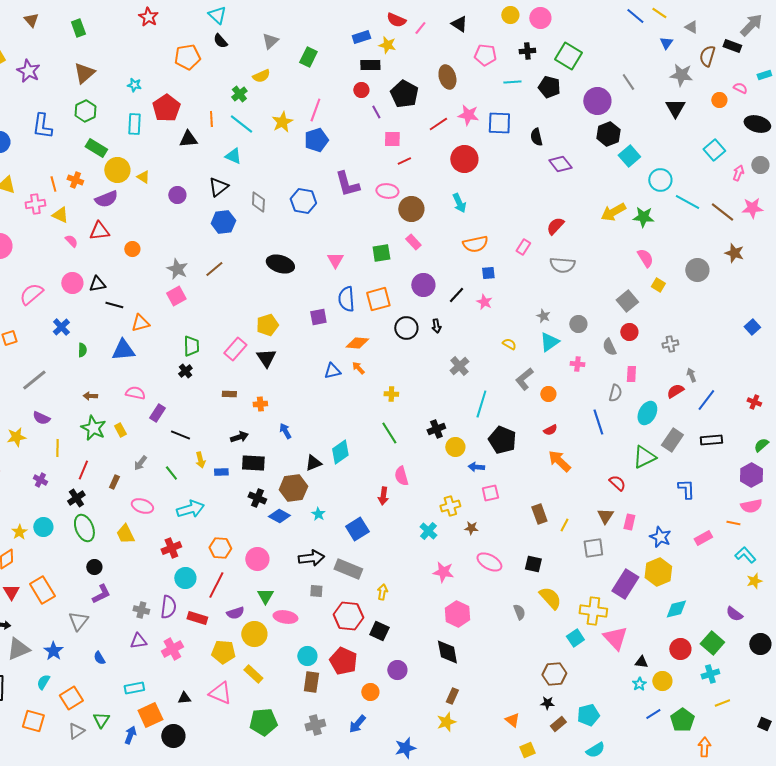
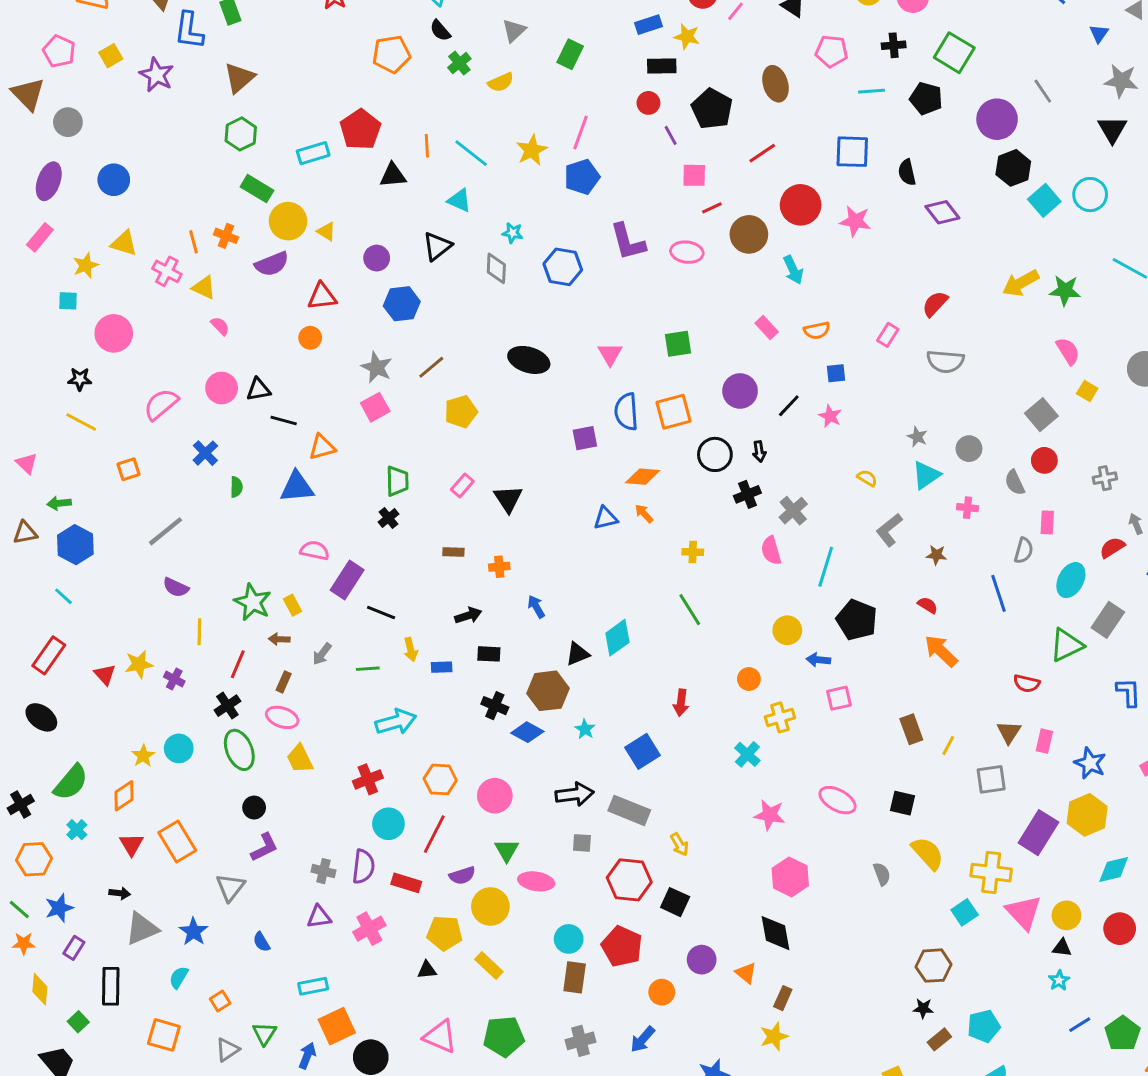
cyan star: (134, 85) -> (513, 233), moved
green cross: (239, 94) -> (459, 63), moved
pink star: (468, 115) -> (855, 221), moved
cyan rectangle: (134, 124) -> (313, 153), turned 70
blue L-shape: (42, 126) -> (189, 31), moved
cyan circle: (660, 180) -> (1090, 195), moved
pink cross: (35, 204) -> (167, 271), turned 36
brown circle: (411, 209) -> (749, 234), moved
blue hexagon: (223, 222) -> (402, 304), moved
red triangle: (99, 231) -> (322, 296), moved
pink rectangle: (413, 242) -> (767, 327), moved
orange semicircle: (475, 244) -> (817, 330), size x0.7
yellow pentagon: (267, 325) -> (461, 412), moved
pink rectangle: (235, 349) -> (462, 486), size x0.7
orange circle: (548, 394) -> (749, 679), moved
brown arrow: (90, 396) -> (279, 639), moved
purple rectangle: (157, 413) -> (347, 580), size x1.4
black cross: (436, 429) -> (747, 494), moved
red semicircle: (550, 430) -> (928, 605), turned -120
yellow star: (16, 437) -> (139, 664), moved
black rectangle: (253, 463) -> (489, 654), size x0.7
green line: (171, 473) -> (368, 669), turned -56
pink semicircle: (401, 476) -> (771, 550), moved
red semicircle: (617, 483) -> (1027, 683), turned 150
pink ellipse: (142, 506) -> (282, 717), moved
brown star: (471, 528) -> (936, 555), moved
yellow arrow: (382, 592) -> (679, 844), turned 140
yellow circle: (662, 681) -> (1066, 915), moved
pink triangle: (220, 693) -> (440, 1036), moved
orange square: (71, 698) -> (220, 1001), size x0.6
black triangle: (184, 698) -> (427, 970), moved
orange triangle: (512, 720) -> (746, 973), moved

